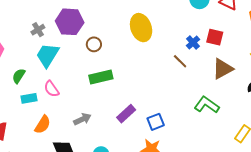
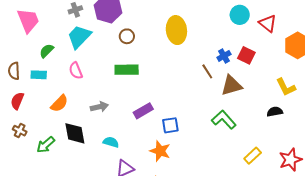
brown triangle: (223, 69) -> (231, 85), moved
cyan rectangle: (29, 98) -> (39, 75), moved

